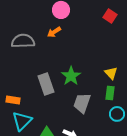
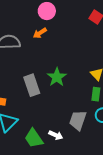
gray trapezoid: (82, 103) -> (78, 120), moved

